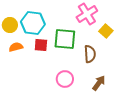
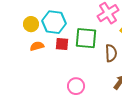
pink circle: (65, 79) -> (76, 86), moved

